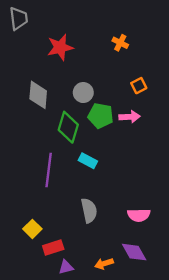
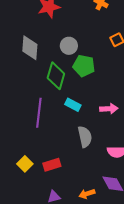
pink arrow: (130, 117) -> (109, 109), moved
gray semicircle: (89, 210) -> (85, 137), moved
red rectangle: (53, 247) -> (52, 165), moved

